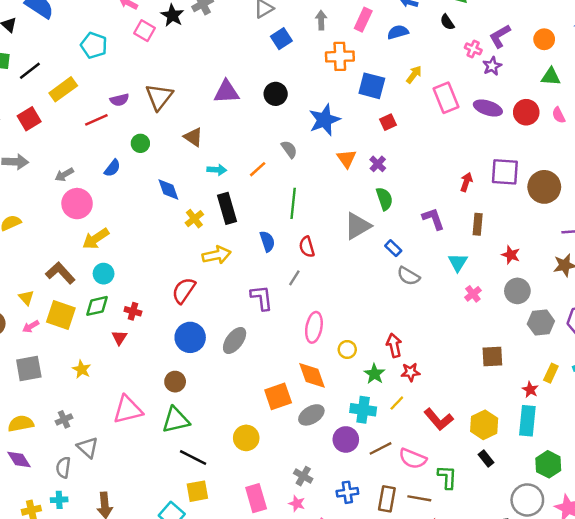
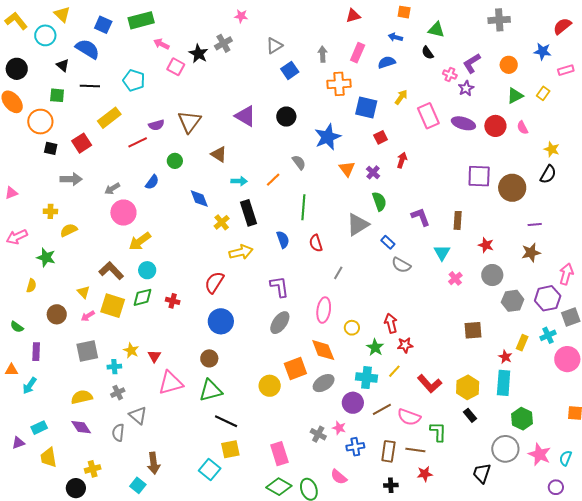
black line: (30, 71) -> (90, 86), moved, turned 42
green triangle: (551, 77) -> (515, 96), turned -30
purple triangle: (226, 92) -> (245, 116), turned 35
red arrow: (466, 182) -> (402, 160), moved
gray line: (294, 278) -> (338, 273), moved
red triangle: (119, 337) -> (154, 356), moved
gray ellipse: (235, 341) -> (280, 323), moved
yellow circle: (246, 438) -> (270, 386), moved
cyan cross: (59, 500) -> (114, 367), moved
pink star: (297, 504) -> (339, 428), moved

